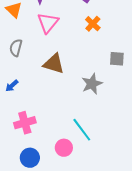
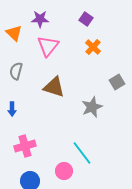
gray square: (117, 59) -> (117, 82), turned -35
blue arrow: (12, 86) -> (12, 109), turned -48

